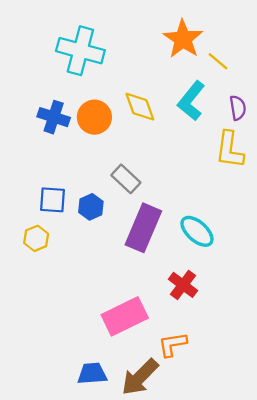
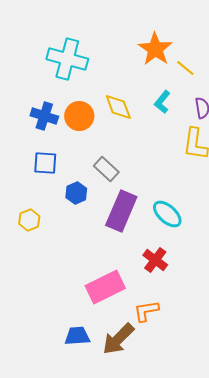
cyan L-shape: (191, 101) -> (162, 102), size x0.7
blue square: (52, 200) -> (45, 163), moved

